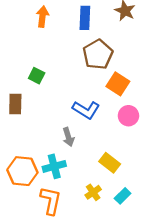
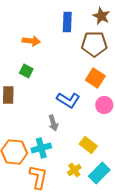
orange arrow: (42, 17) -> (31, 41), moved, turned 90
brown pentagon: (98, 54) -> (94, 44), moved, turned 30
cyan rectangle: (123, 196) -> (99, 173), size x1.5

